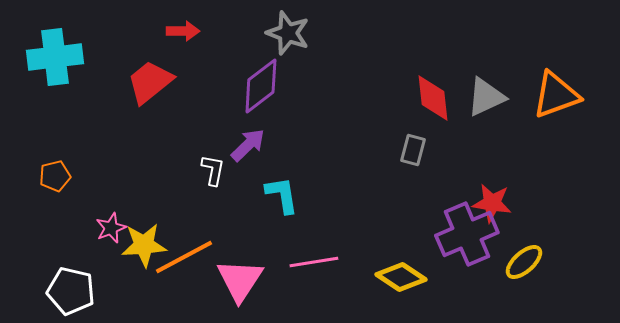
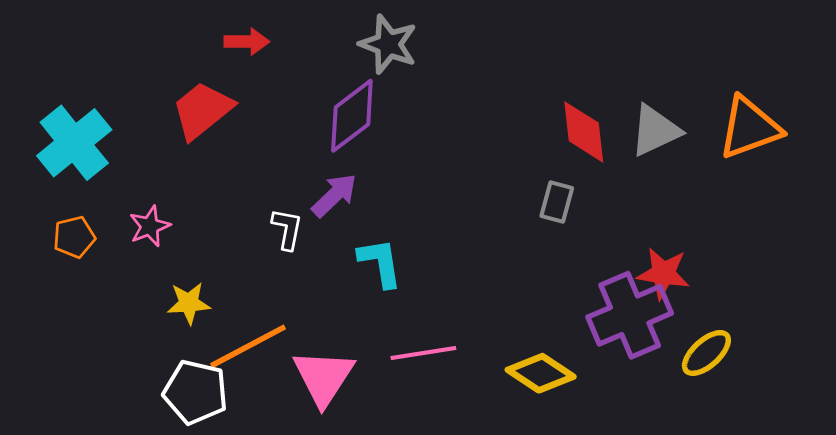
cyan cross: (55, 57) -> (74, 143), moved, turned -32
pink star: (111, 228) -> (150, 226), moved
yellow star: (144, 245) -> (189, 303), moved, size x0.7
white pentagon: (71, 291) -> (195, 392), moved

